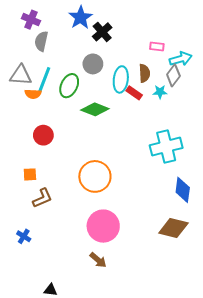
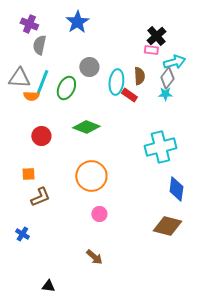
black cross: (102, 32) -> (156, 36), moved
cyan star: (160, 92) -> (165, 94), moved
green diamond: (95, 109) -> (86, 127), moved
pink circle: (103, 226) -> (99, 214), moved, size x0.5

